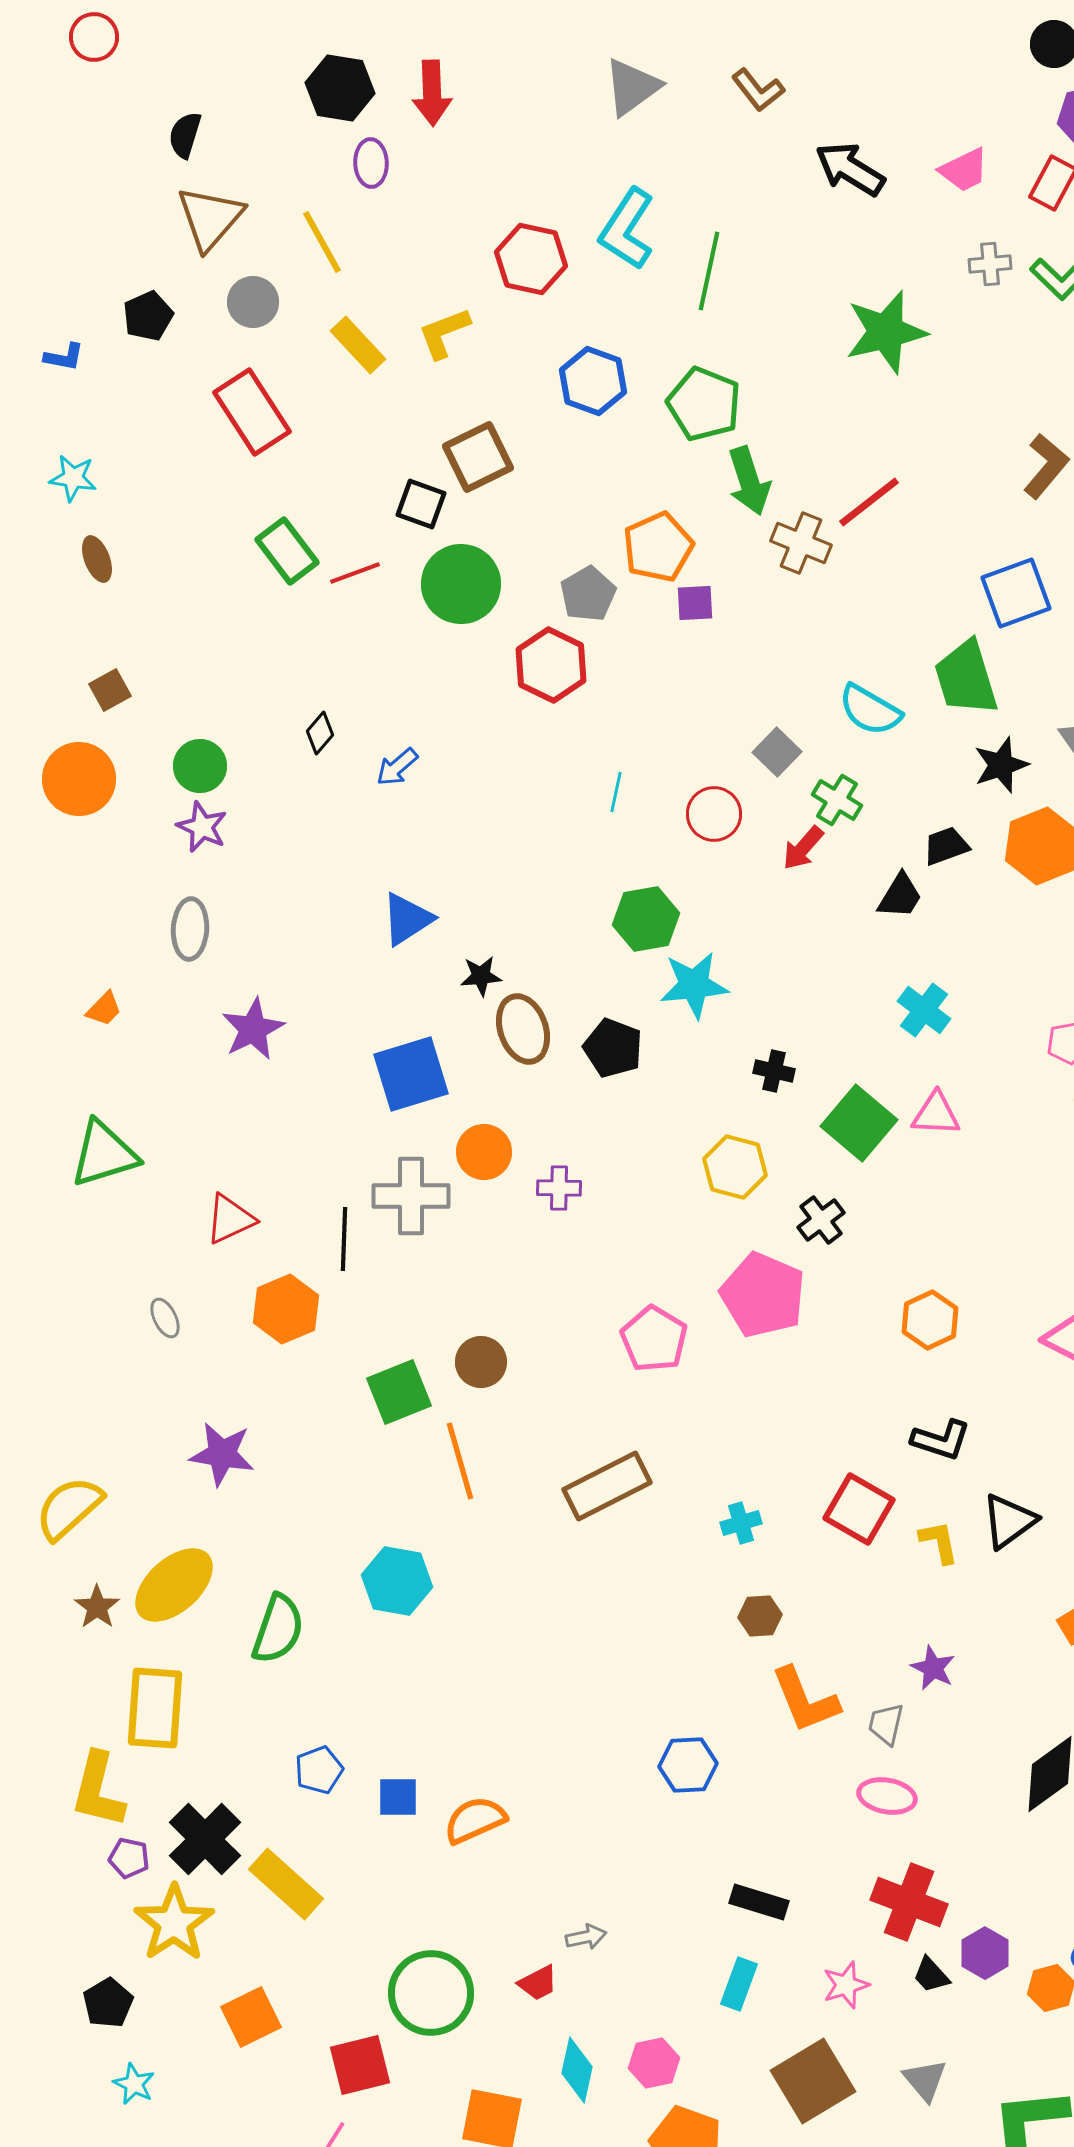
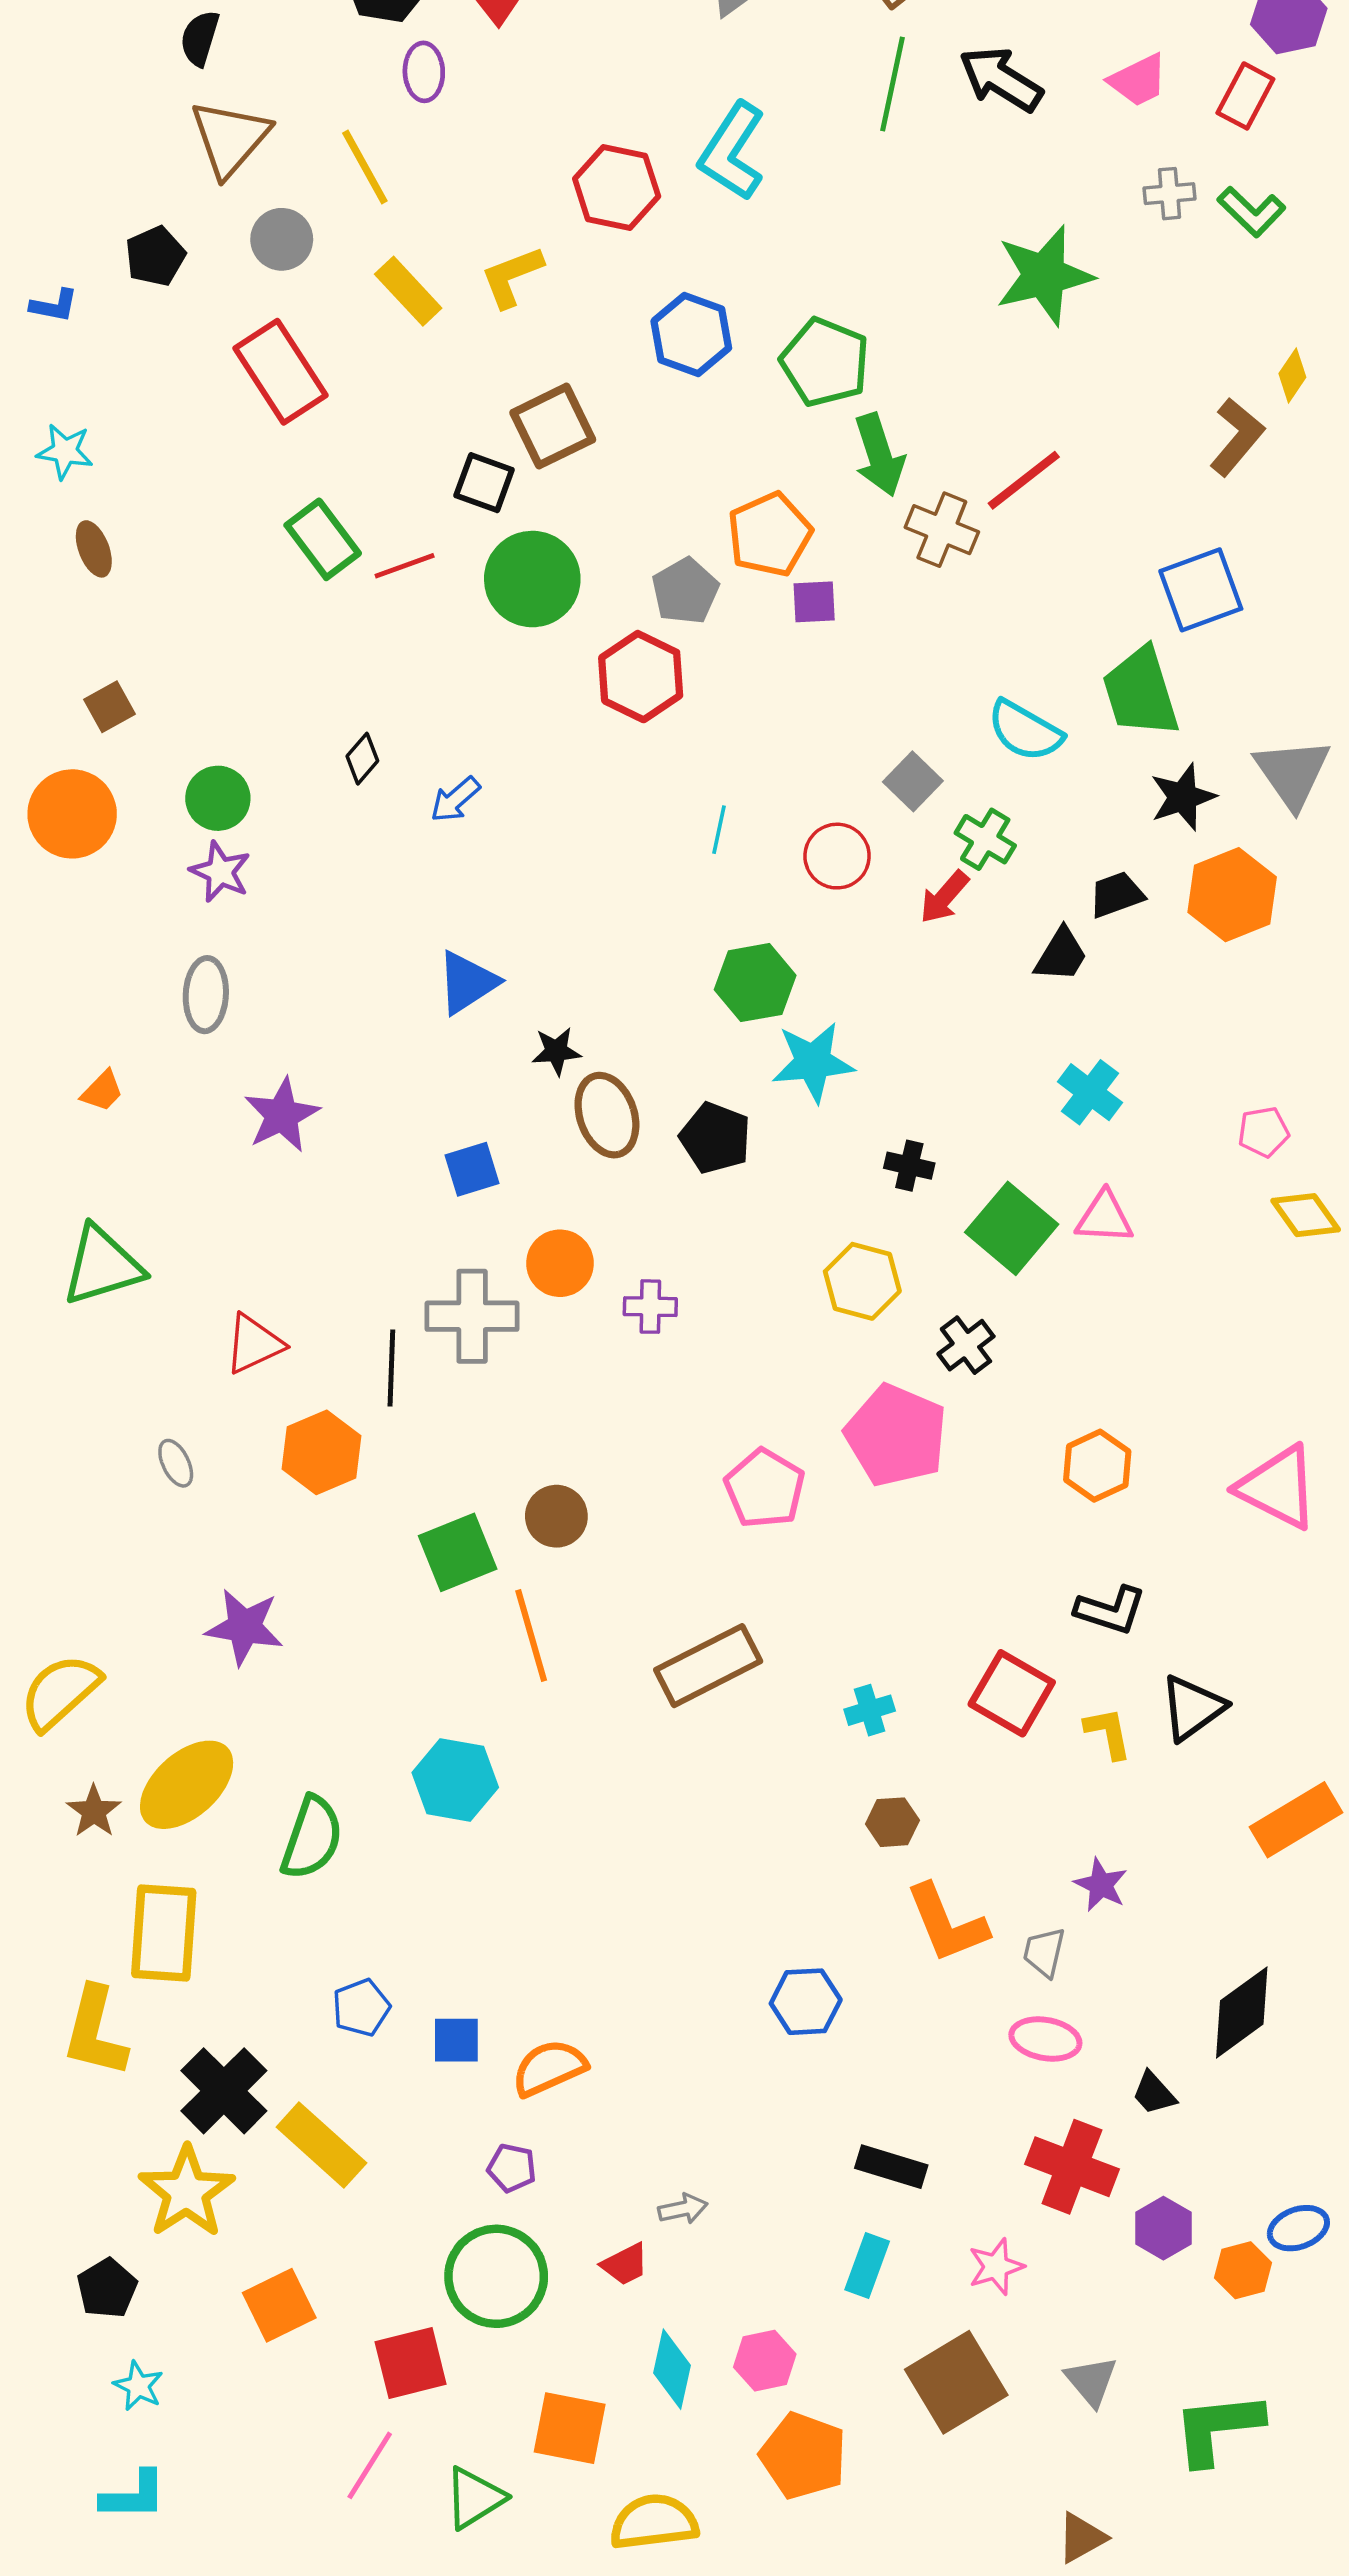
green line: (709, 271) -> (892, 84), moved
blue square: (411, 1074) -> (472, 1169), size x0.6
purple pentagon: (129, 1858) -> (512, 2168), moved
black trapezoid: (931, 1975) -> (1154, 2093), moved

